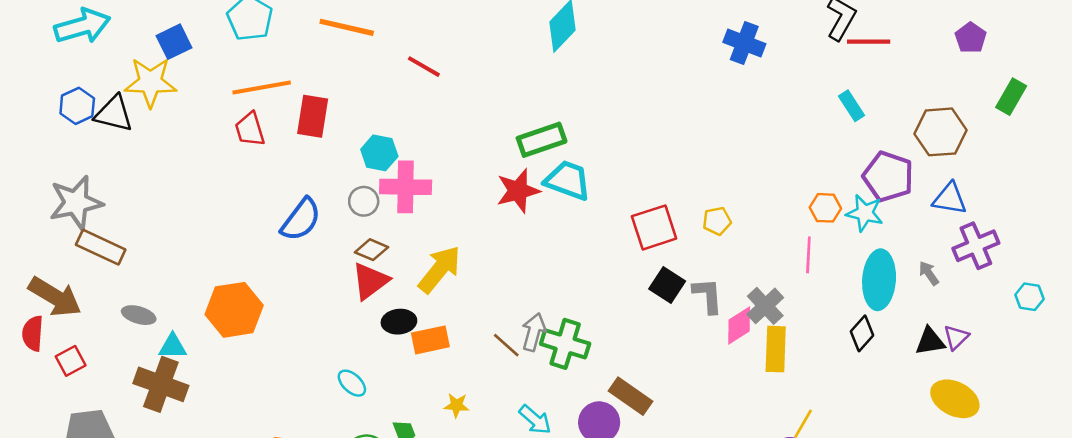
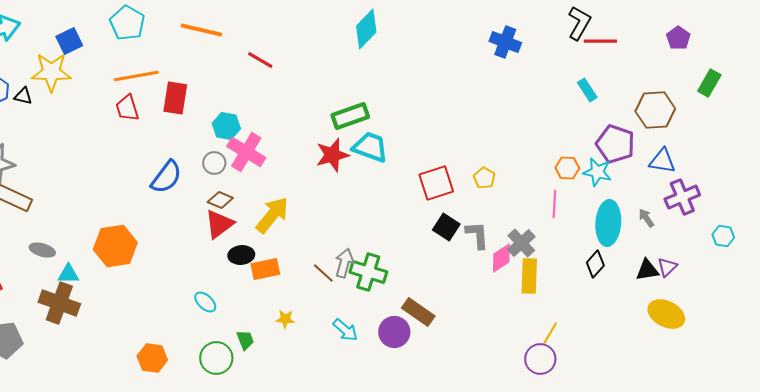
black triangle: (114, 114) -> (23, 96), size x0.6
pink cross: (406, 187) -> (246, 152), turned 30
yellow pentagon: (717, 221) -> (484, 178), turned -30

